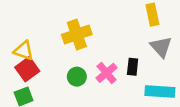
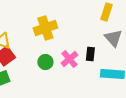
yellow rectangle: (152, 15) -> (106, 12), turned 30

